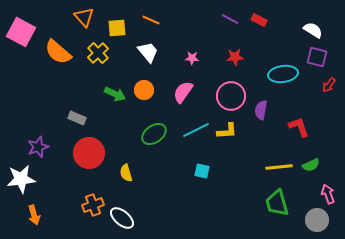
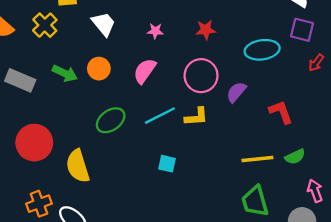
purple semicircle: (261, 110) -> (236, 92), turned 30
gray rectangle: (77, 118) -> (20, 80), moved, size x1.4
yellow semicircle: (126, 173) -> (78, 166), size x1.6

